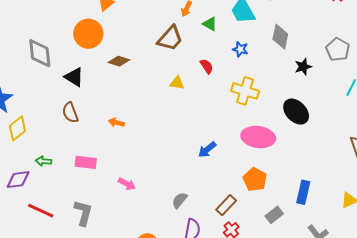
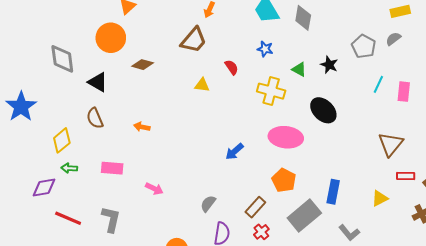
green triangle: (210, 24) -> (299, 69), moved
gray diamond: (280, 37) -> (303, 18), moved
black star: (303, 67) -> (329, 65), turned -30
yellow diamond: (17, 128) -> (62, 140), moved
gray rectangle: (274, 215) -> (304, 216), size x1.8

